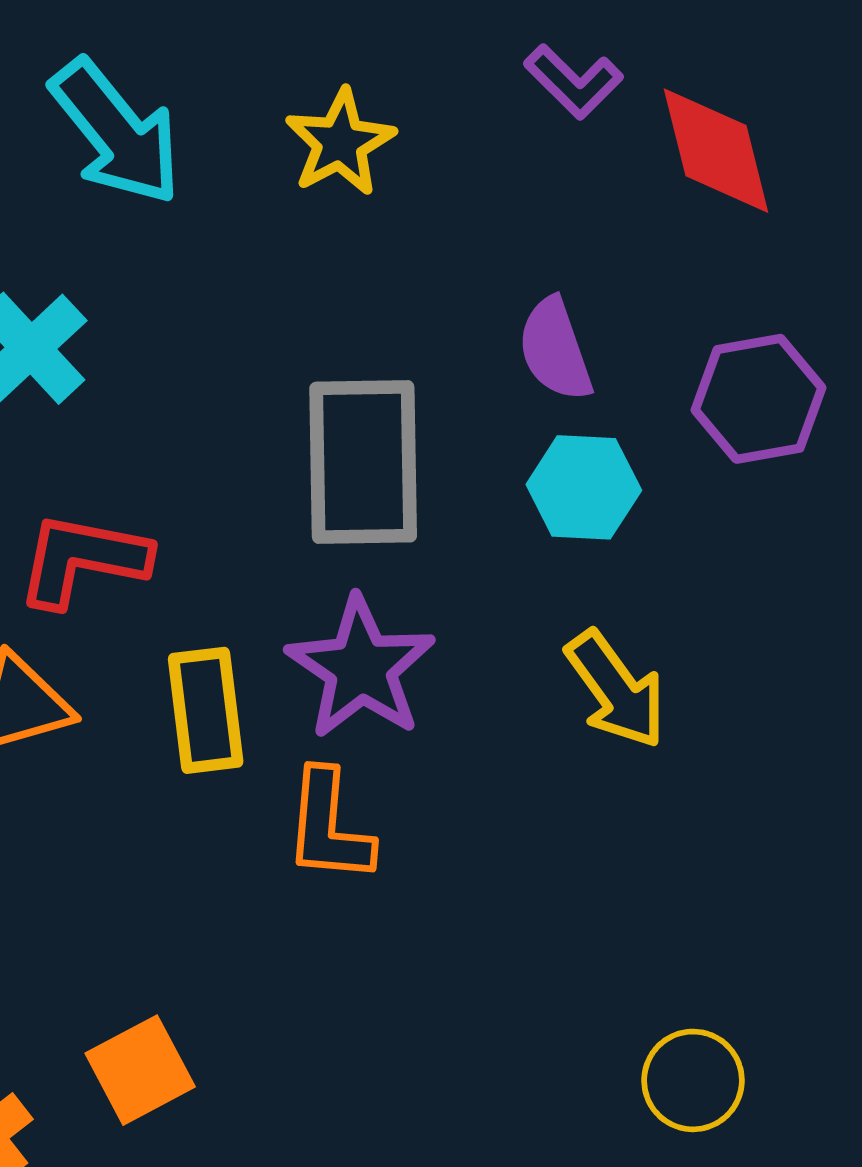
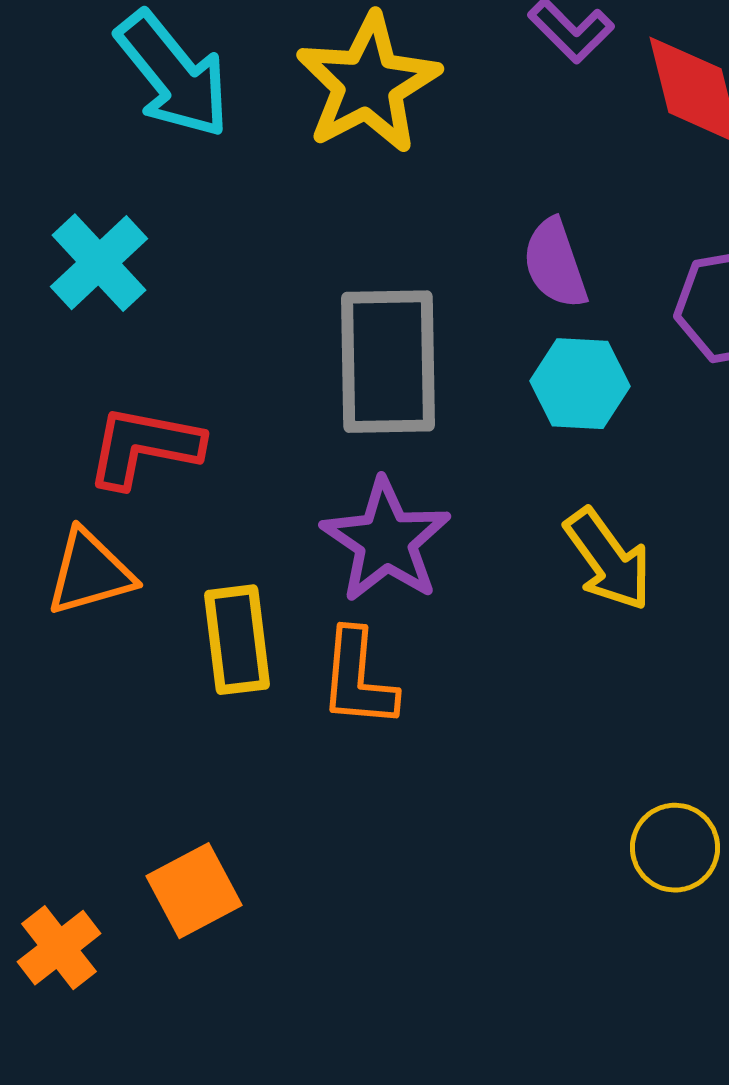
yellow star: (340, 143) -> (368, 84), size x1.5
yellow rectangle: (206, 710) -> (237, 640), moved
yellow circle: (693, 1080) -> (675, 848), moved

